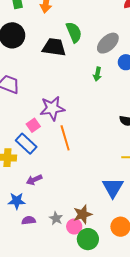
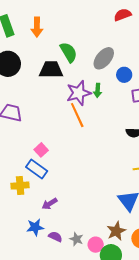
purple star: (52, 108) -> (79, 93), moved
orange line: (65, 138) -> (77, 115), moved
brown star: (83, 214) -> (116, 231), moved
purple semicircle: (29, 220) -> (55, 237), moved, turned 40

